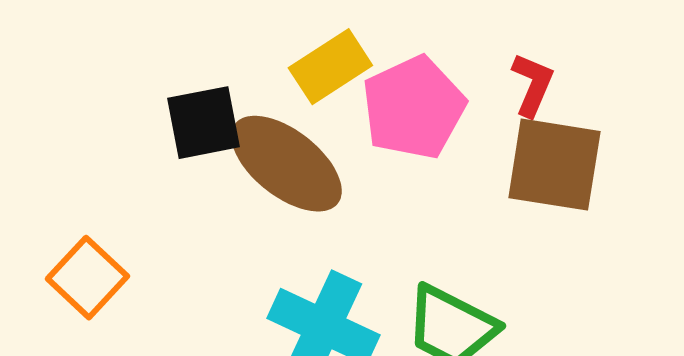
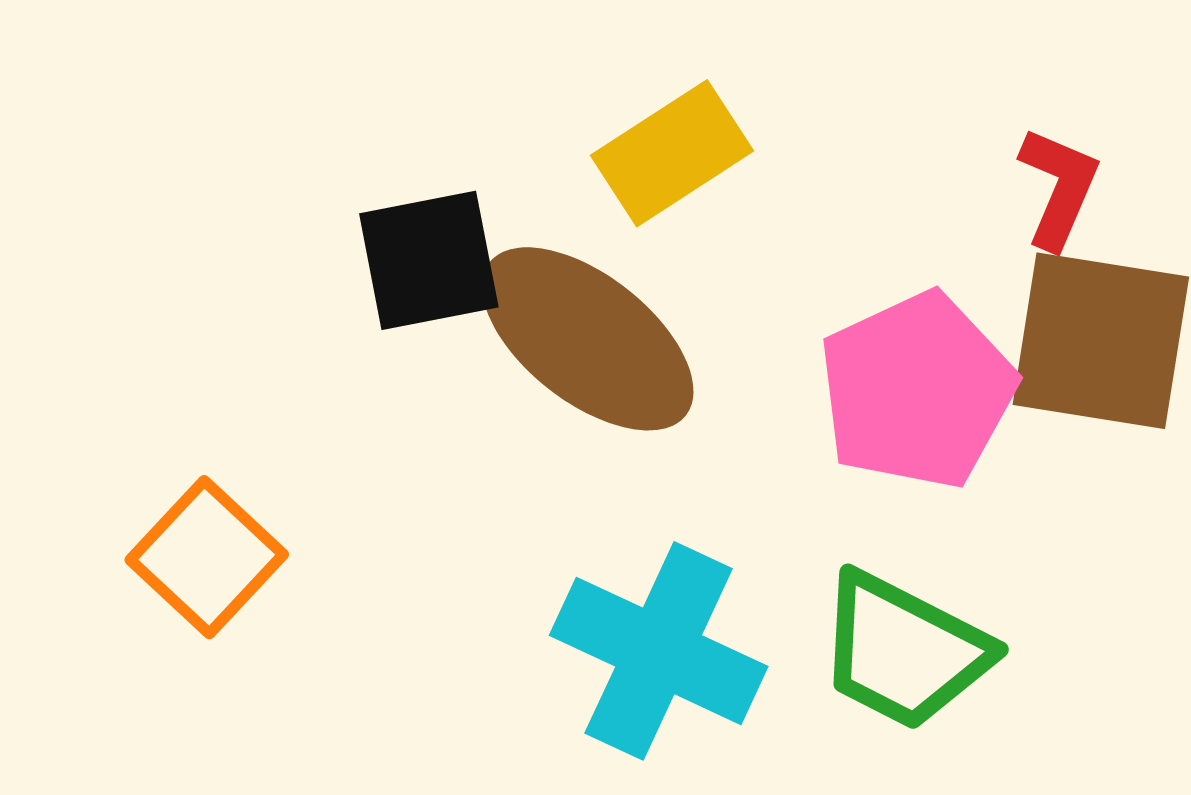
pink pentagon: (413, 108) -> (917, 391), moved

